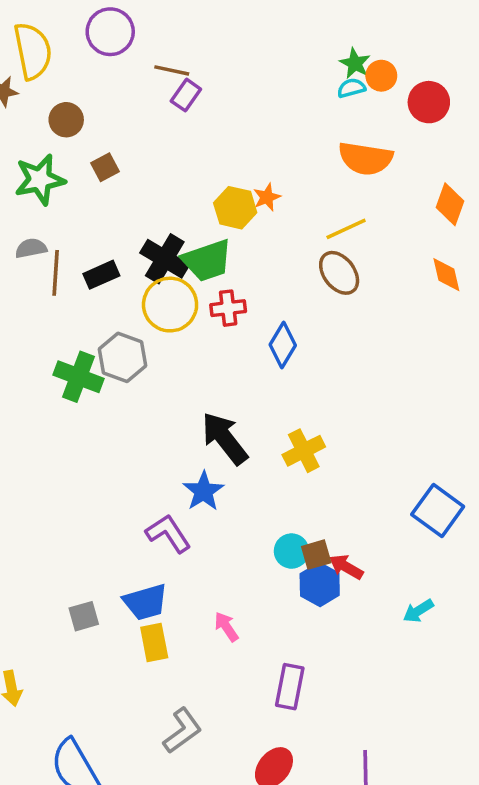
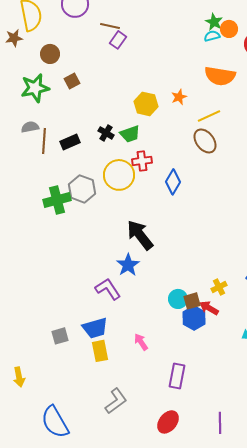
orange star: (267, 197) -> (179, 97), moved
black cross: (165, 259) -> (106, 133), size x0.6
green trapezoid: (207, 261) -> (130, 134), size x0.7
yellow circle: (170, 305) -> (119, 175), moved
green cross: (79, 377) -> (57, 200), turned -36
yellow cross: (304, 451) -> (219, 287), moved, size x0.7

